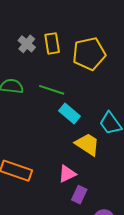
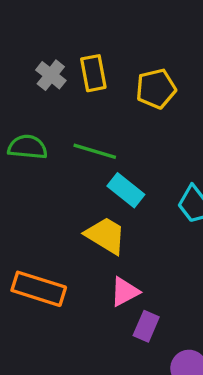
yellow pentagon: (89, 54) -> (156, 89), size x0.7
yellow trapezoid: (87, 144) -> (106, 235), moved

